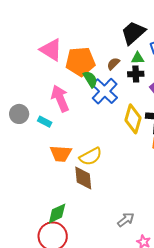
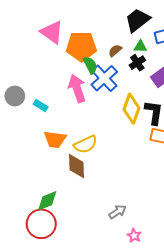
black cross: (136, 74) -> (137, 63), turned -35
pink arrow: (60, 98) -> (77, 88), moved

